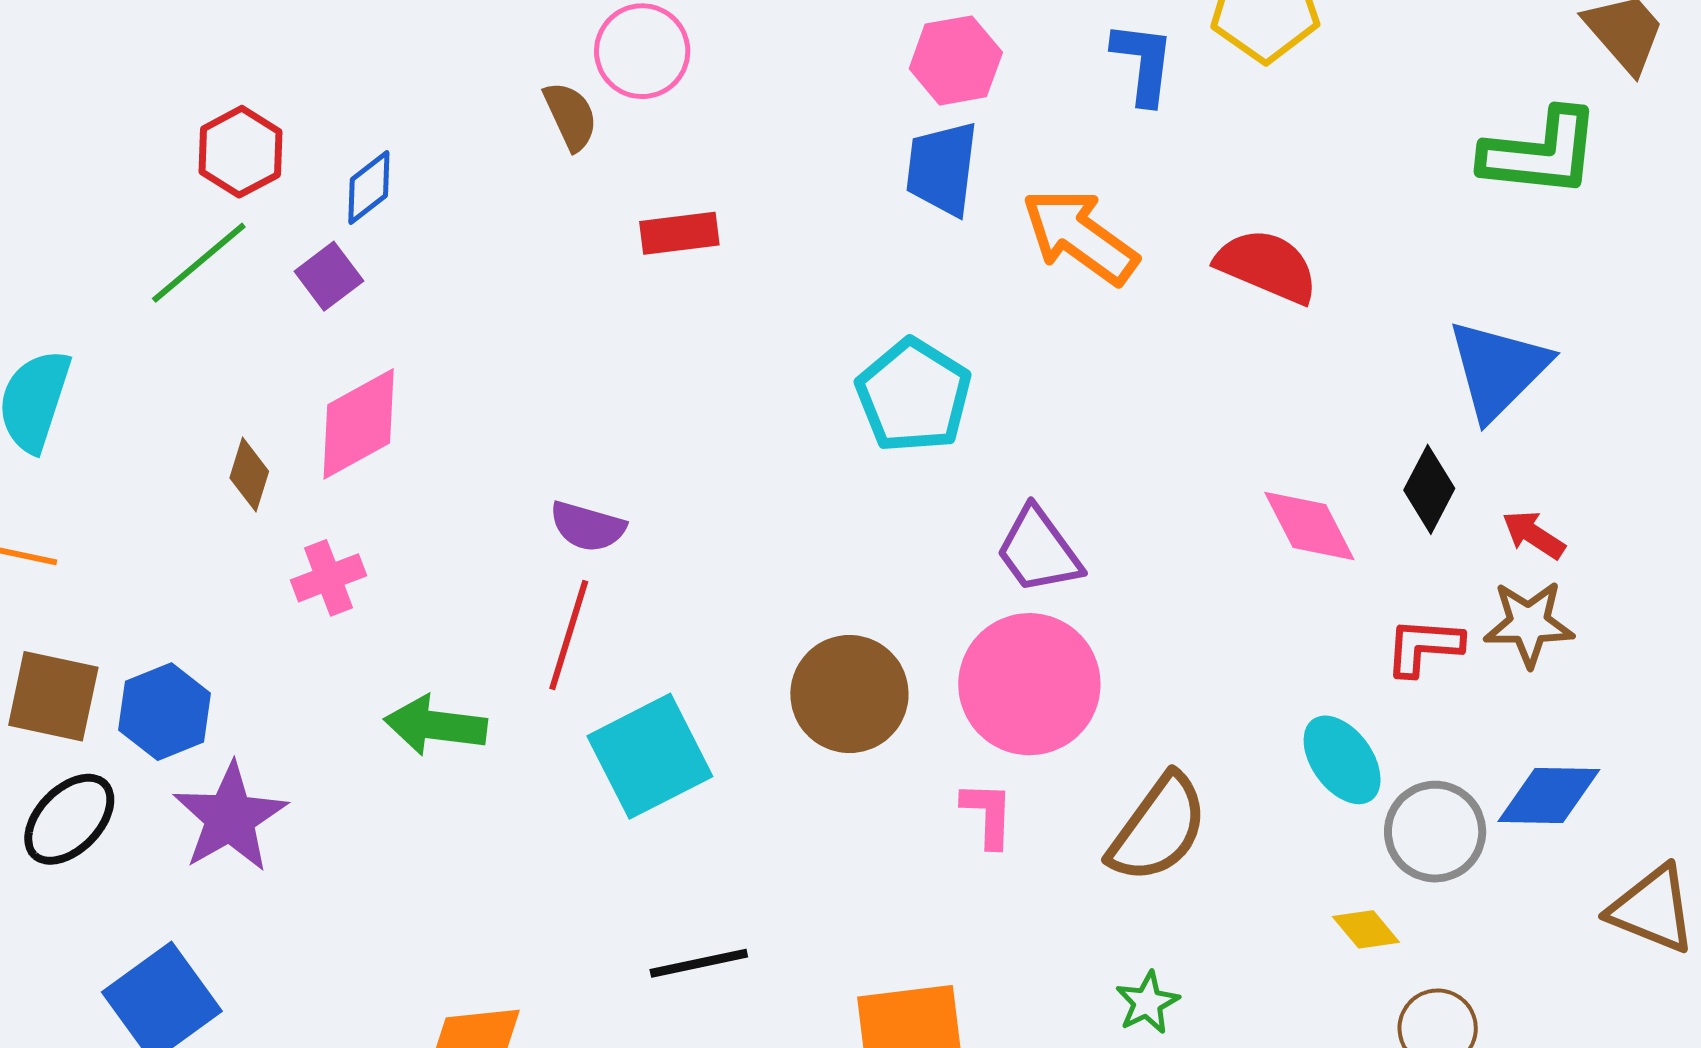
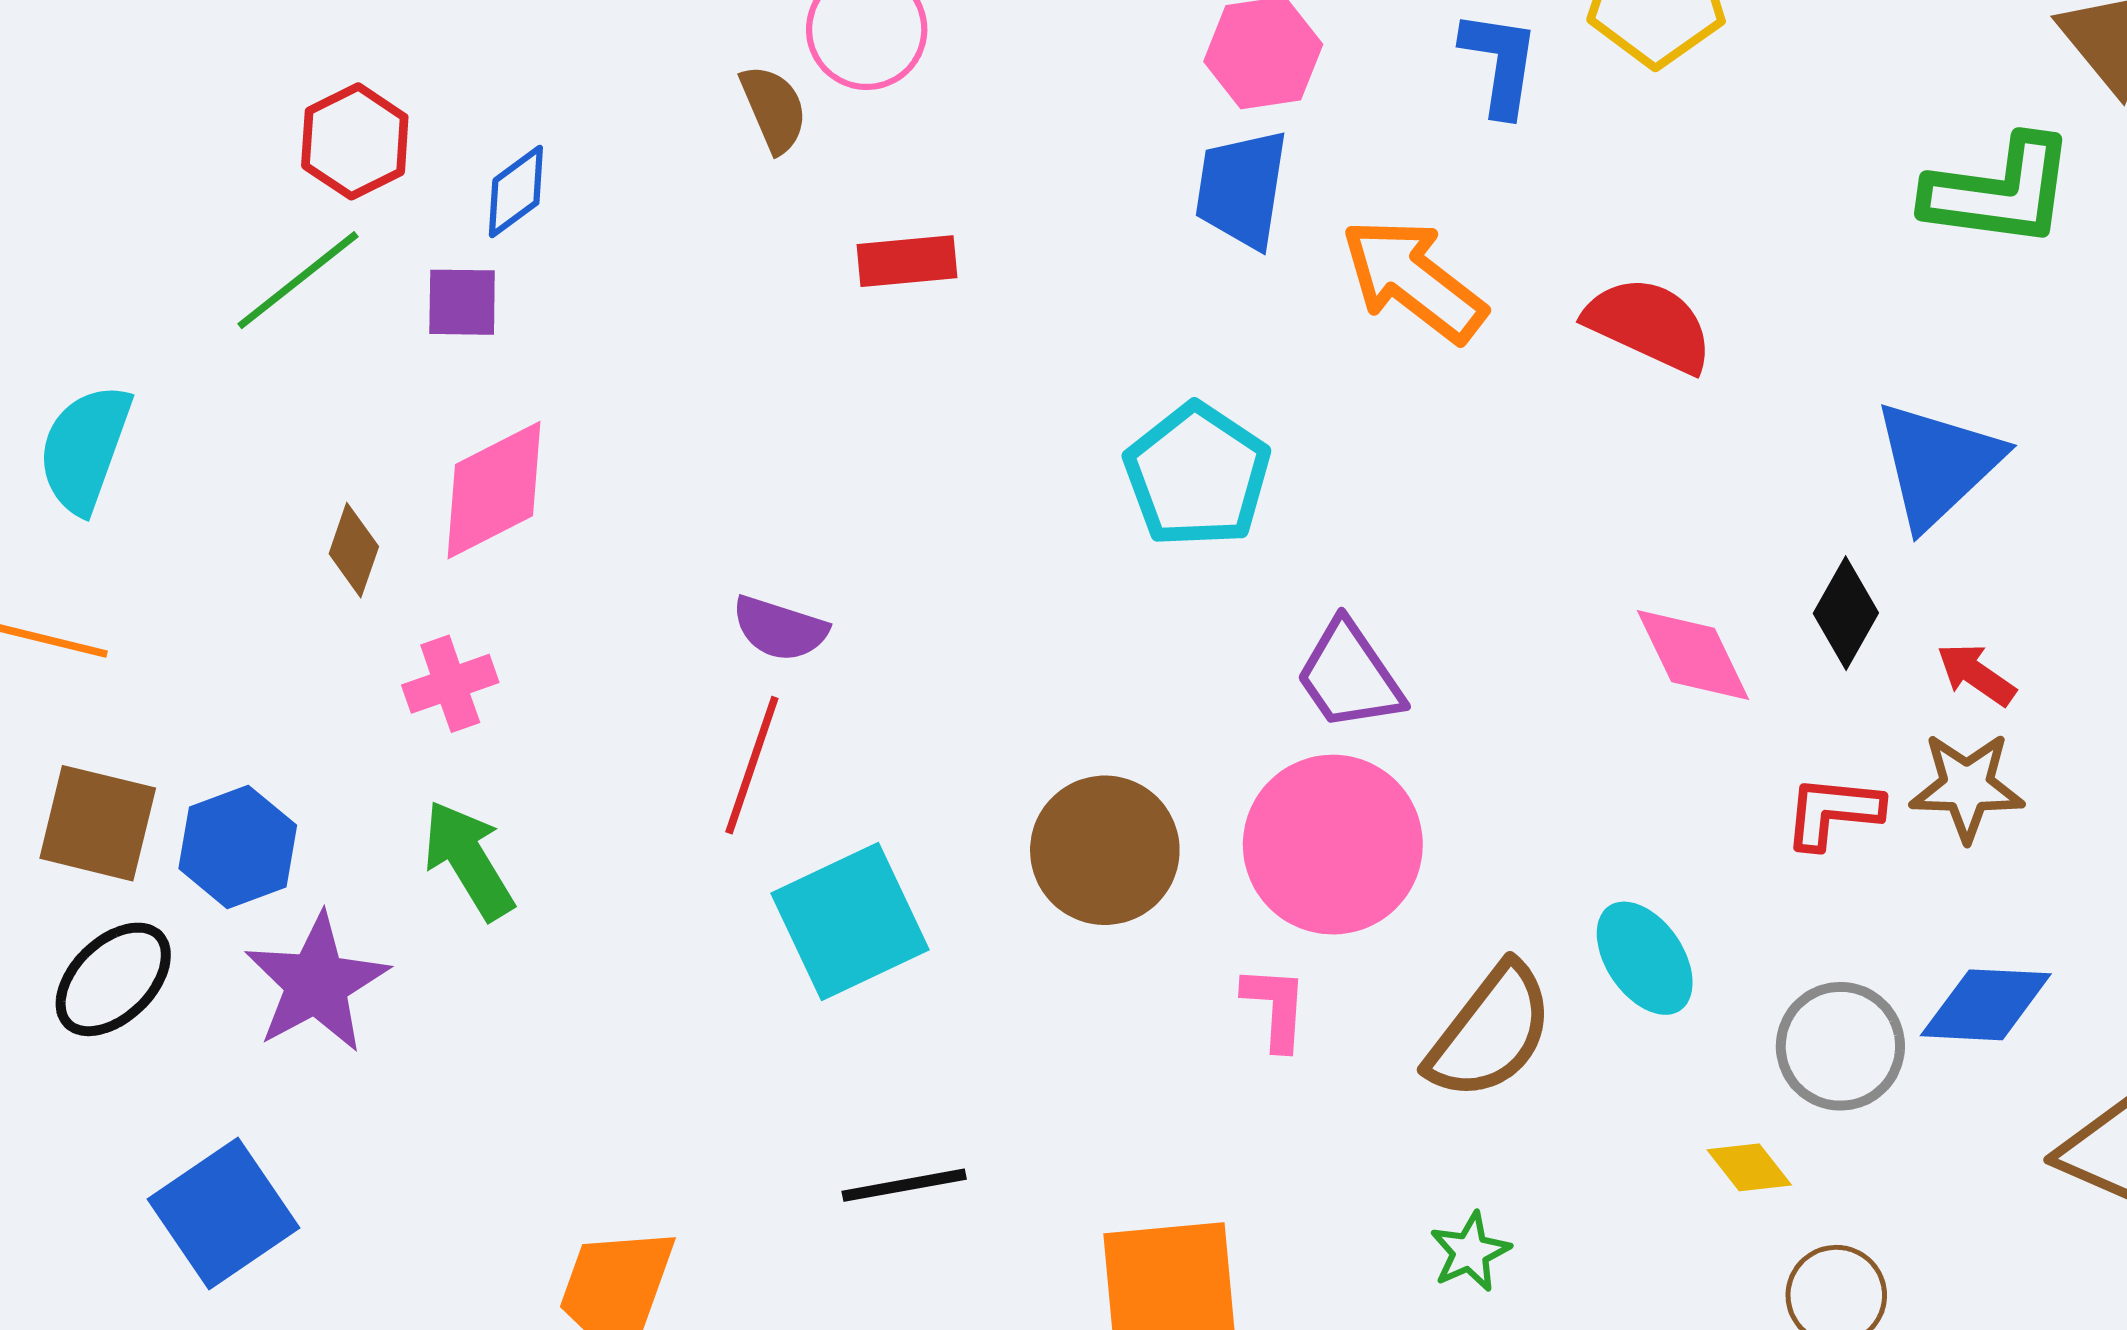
purple square: (329, 276) -> (462, 302), turned 36
green arrow: (435, 725) -> (468, 860), moved, turned 50
cyan ellipse: (1342, 760) -> (1645, 958), moved

